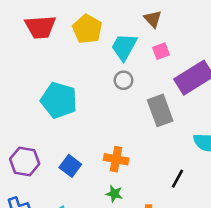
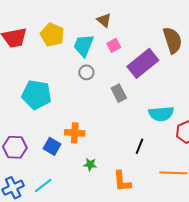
gray rectangle: (160, 110) -> (119, 93), size x0.7
orange cross: (116, 159) -> (75, 133), moved

